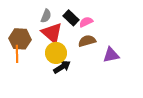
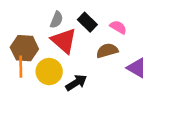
pink semicircle: (86, 22) -> (118, 27), moved, turned 56
yellow circle: (56, 53) -> (49, 72), moved
purple triangle: (111, 55) -> (137, 68), turned 42

